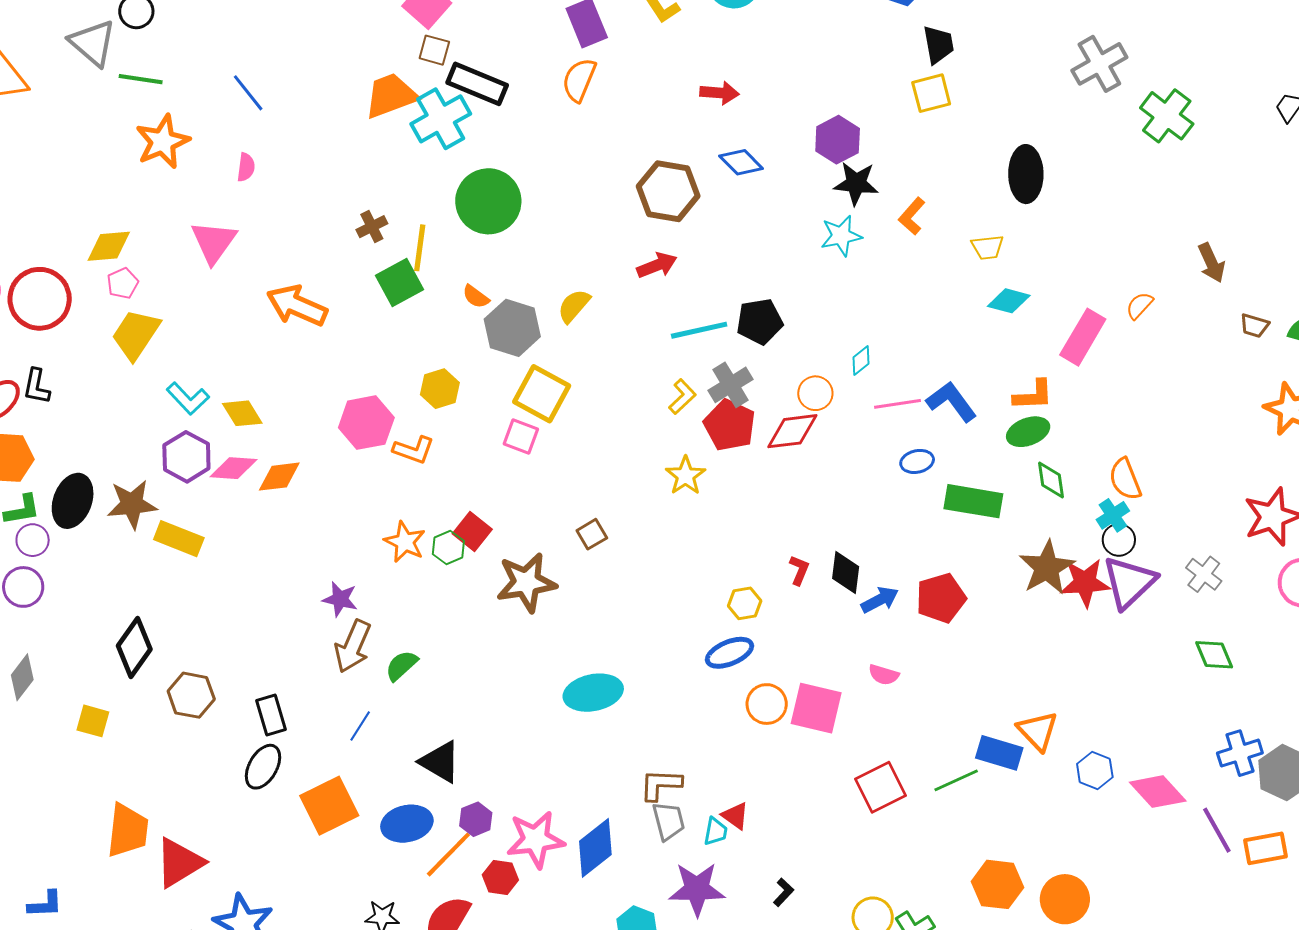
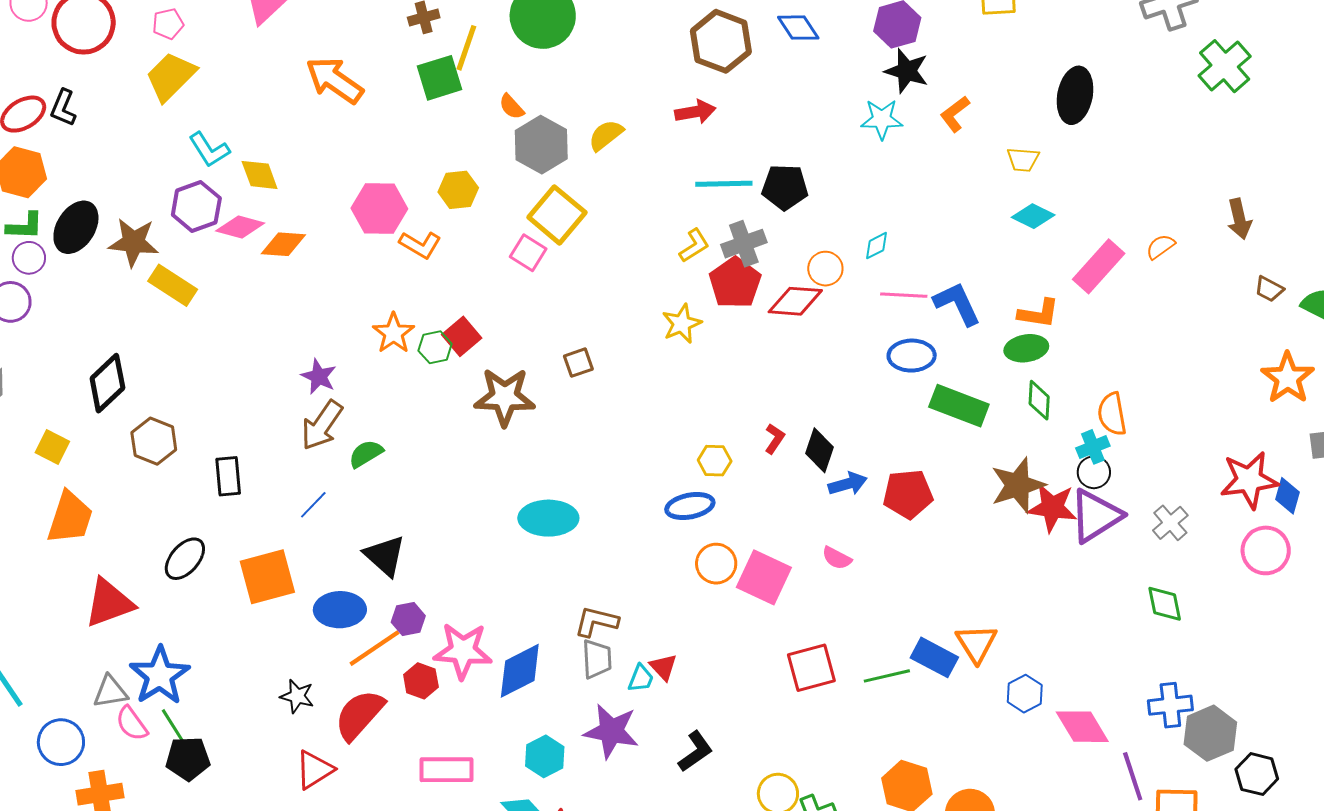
blue ellipse: (917, 461) -> (912, 356), size x1.4
black ellipse: (263, 767) -> (185, 559), moved
orange trapezoid: (128, 831) -> (70, 518), moved
black L-shape: (783, 892) -> (695, 751), size x1.5

